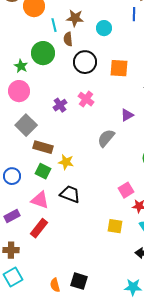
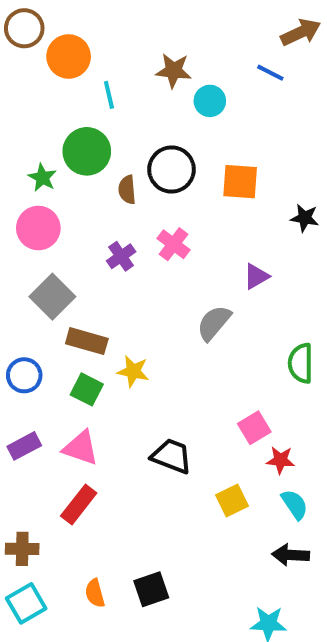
blue line: (134, 14) -> (270, 73), turned -64
brown star: (75, 18) -> (174, 71), moved
brown semicircle: (68, 39) -> (127, 190), moved
blue circle: (12, 176) -> (24, 375), moved
black trapezoid: (70, 194) -> (172, 456), moved
purple rectangle: (12, 216) -> (24, 446), moved
yellow square: (115, 226) -> (232, 500), turned -35
black square: (79, 281) -> (151, 589), moved, turned -36
orange semicircle: (55, 285) -> (95, 593), moved

